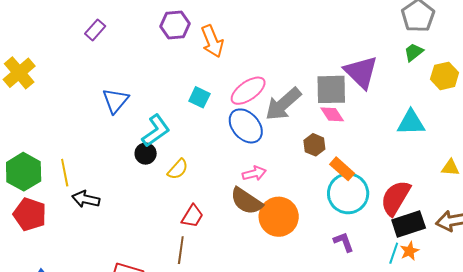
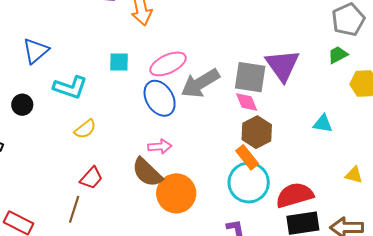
cyan square: (199, 97) -> (119, 62), turned -35
cyan triangle: (411, 123) -> (323, 124), size x0.7
cyan L-shape: (156, 131) -> (70, 87), turned 44
brown hexagon: (314, 145) -> (257, 132), moved, size x1.4
black circle: (146, 154) -> (22, 105), moved
red semicircle: (396, 198) -> (295, 195), turned 33

